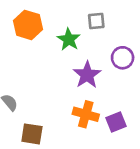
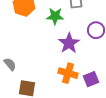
green star: (69, 39) -> (55, 16), turned -30

